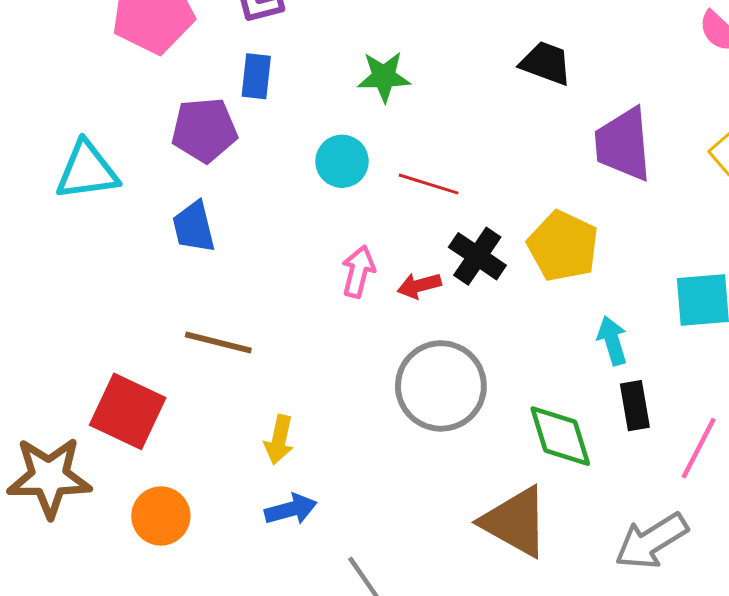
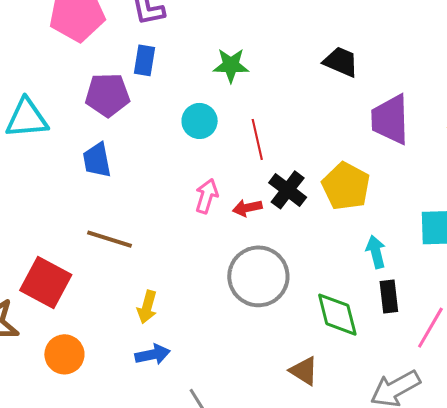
red line: (429, 184) -> (257, 139), turned 57
brown triangle: (515, 522) -> (304, 371), size x0.6

